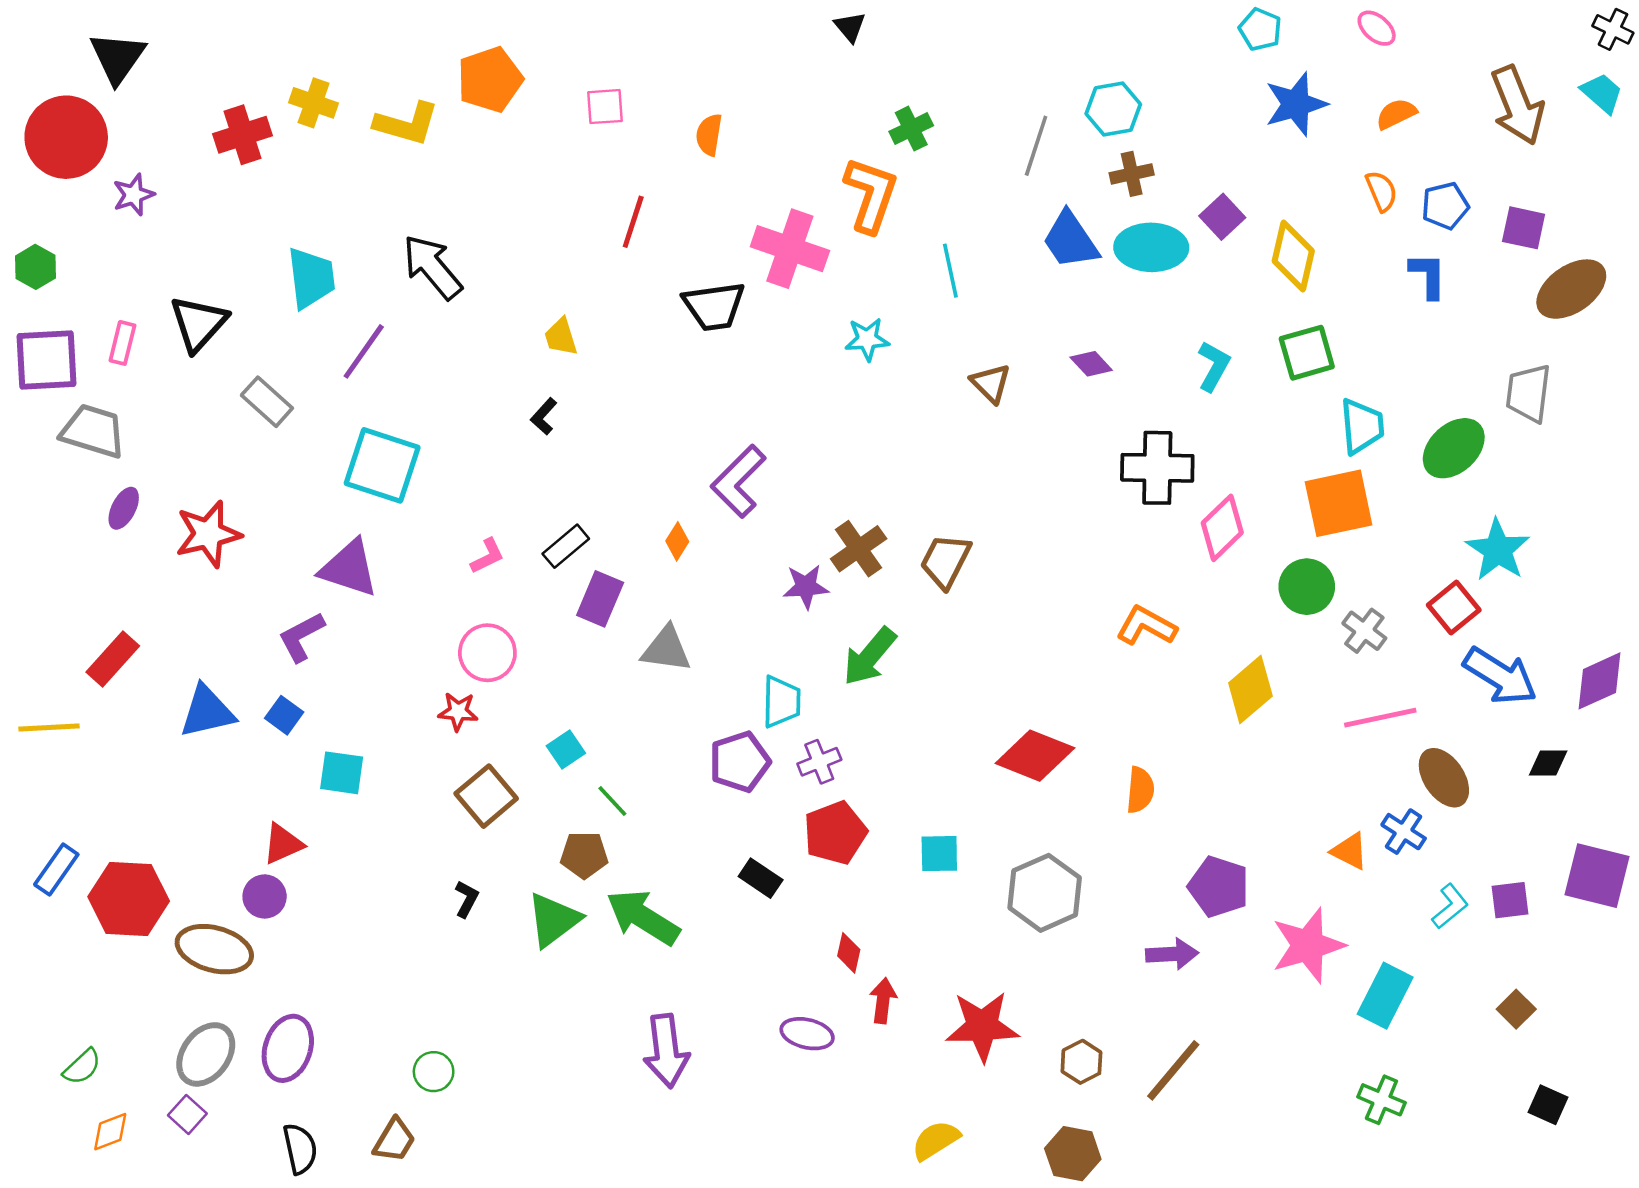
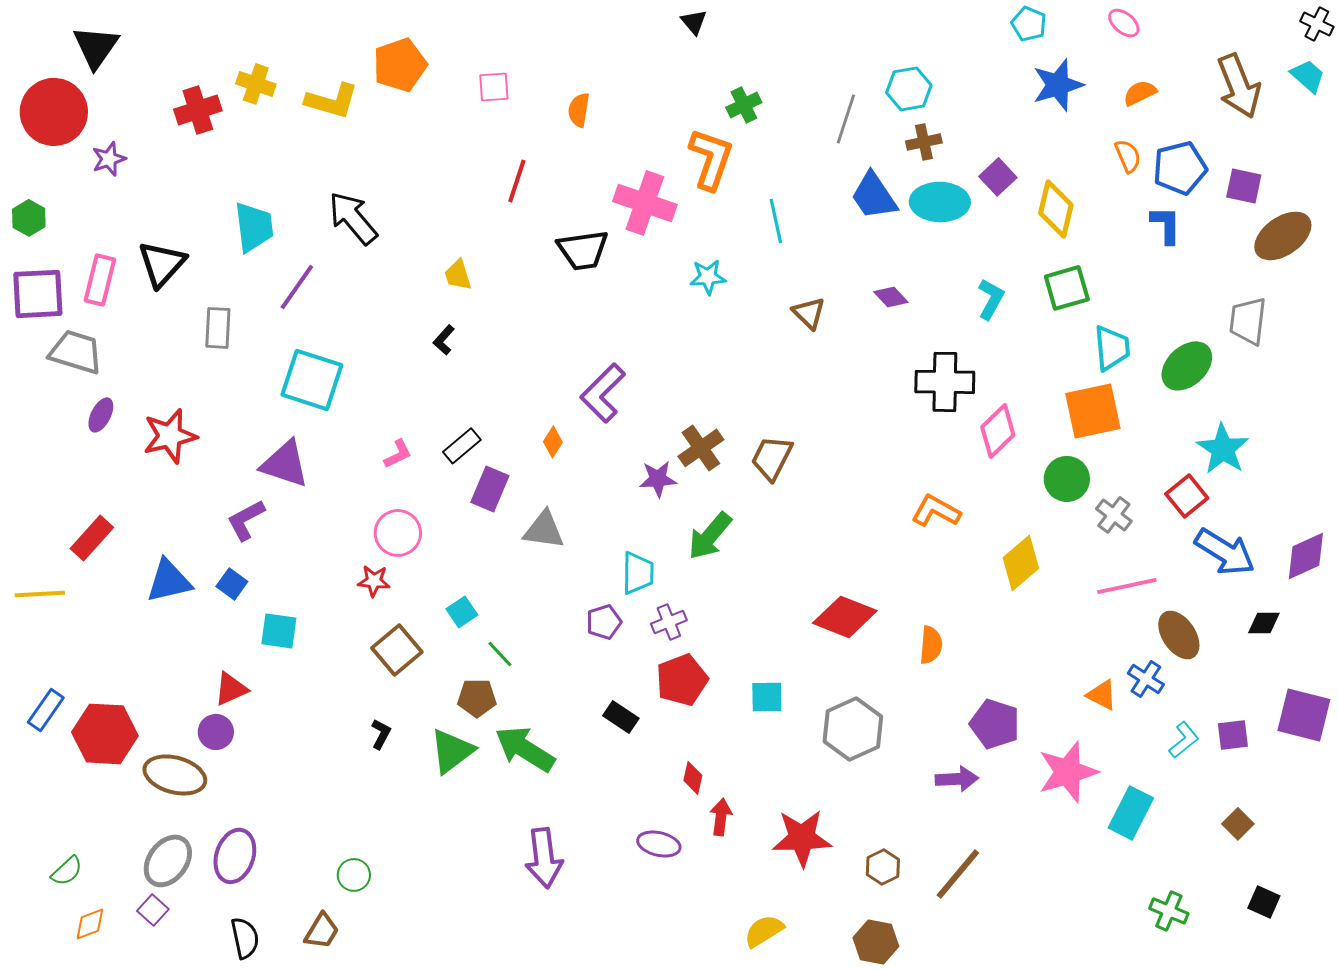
blue pentagon: (1445, 206) -> (1180, 168), size x1.4
pink rectangle: (122, 343) -> (100, 280), size x1.4
gray rectangle: (267, 402) -> (218, 328), turned 51
purple pentagon: (740, 762) -> (604, 622), size x0.7
green cross: (1381, 1100) -> (1169, 911), moved

